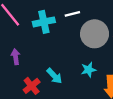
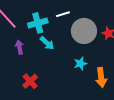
purple arrow: (16, 57) -> (19, 47), moved
cyan arrow: (54, 76) -> (47, 43), moved

